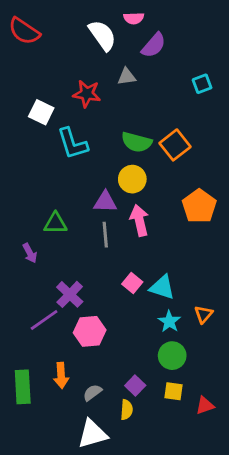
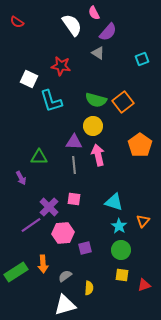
pink semicircle: (134, 18) -> (94, 13), turned 64
red semicircle: (24, 31) -> (17, 22), size x0.6
gray triangle: (127, 77) -> (98, 53), moved, turned 40
pink square: (132, 283) -> (74, 199), moved, turned -32
purple square: (135, 385) -> (85, 248), moved, turned 32
green rectangle: (23, 387) -> (16, 272), turned 60

